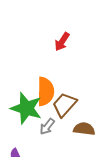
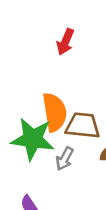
brown trapezoid: (64, 105) -> (83, 126), turned 64

